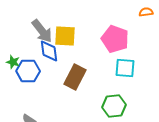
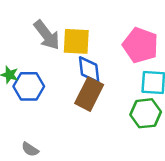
blue diamond: (49, 51) -> (89, 70), moved
green hexagon: (114, 106) -> (146, 113), moved

